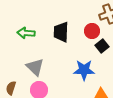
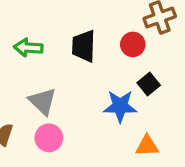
black square: (102, 46) -> (149, 84), moved

